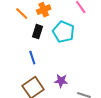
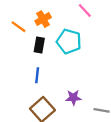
blue line: (32, 58) -> (37, 75), turned 32

